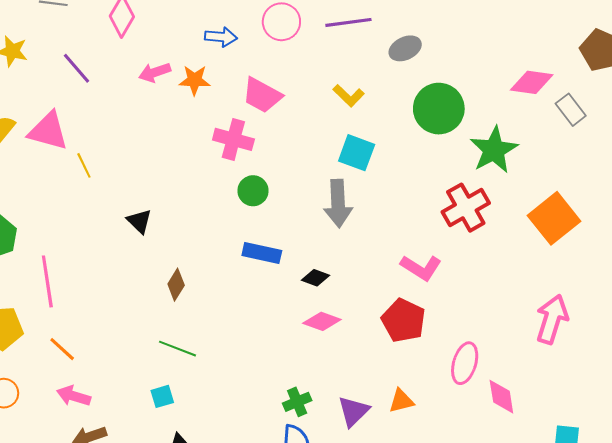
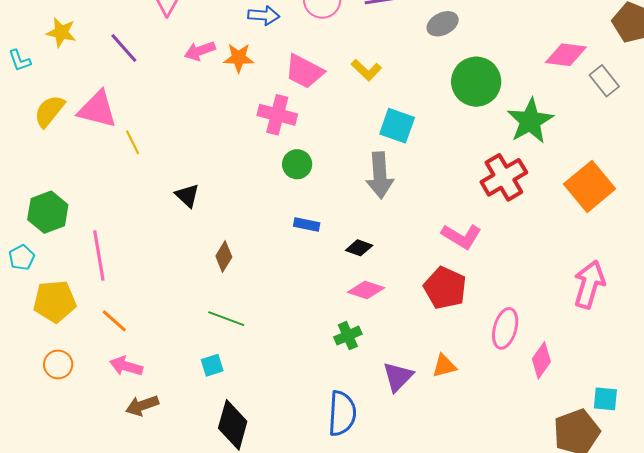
yellow L-shape: (349, 96) -> (366, 70), moved
blue rectangle: (262, 253) -> (307, 225), size x0.7
pink diamond: (501, 397) -> (541, 360), turned 45
green cross: (297, 402) -> (348, 336), moved

